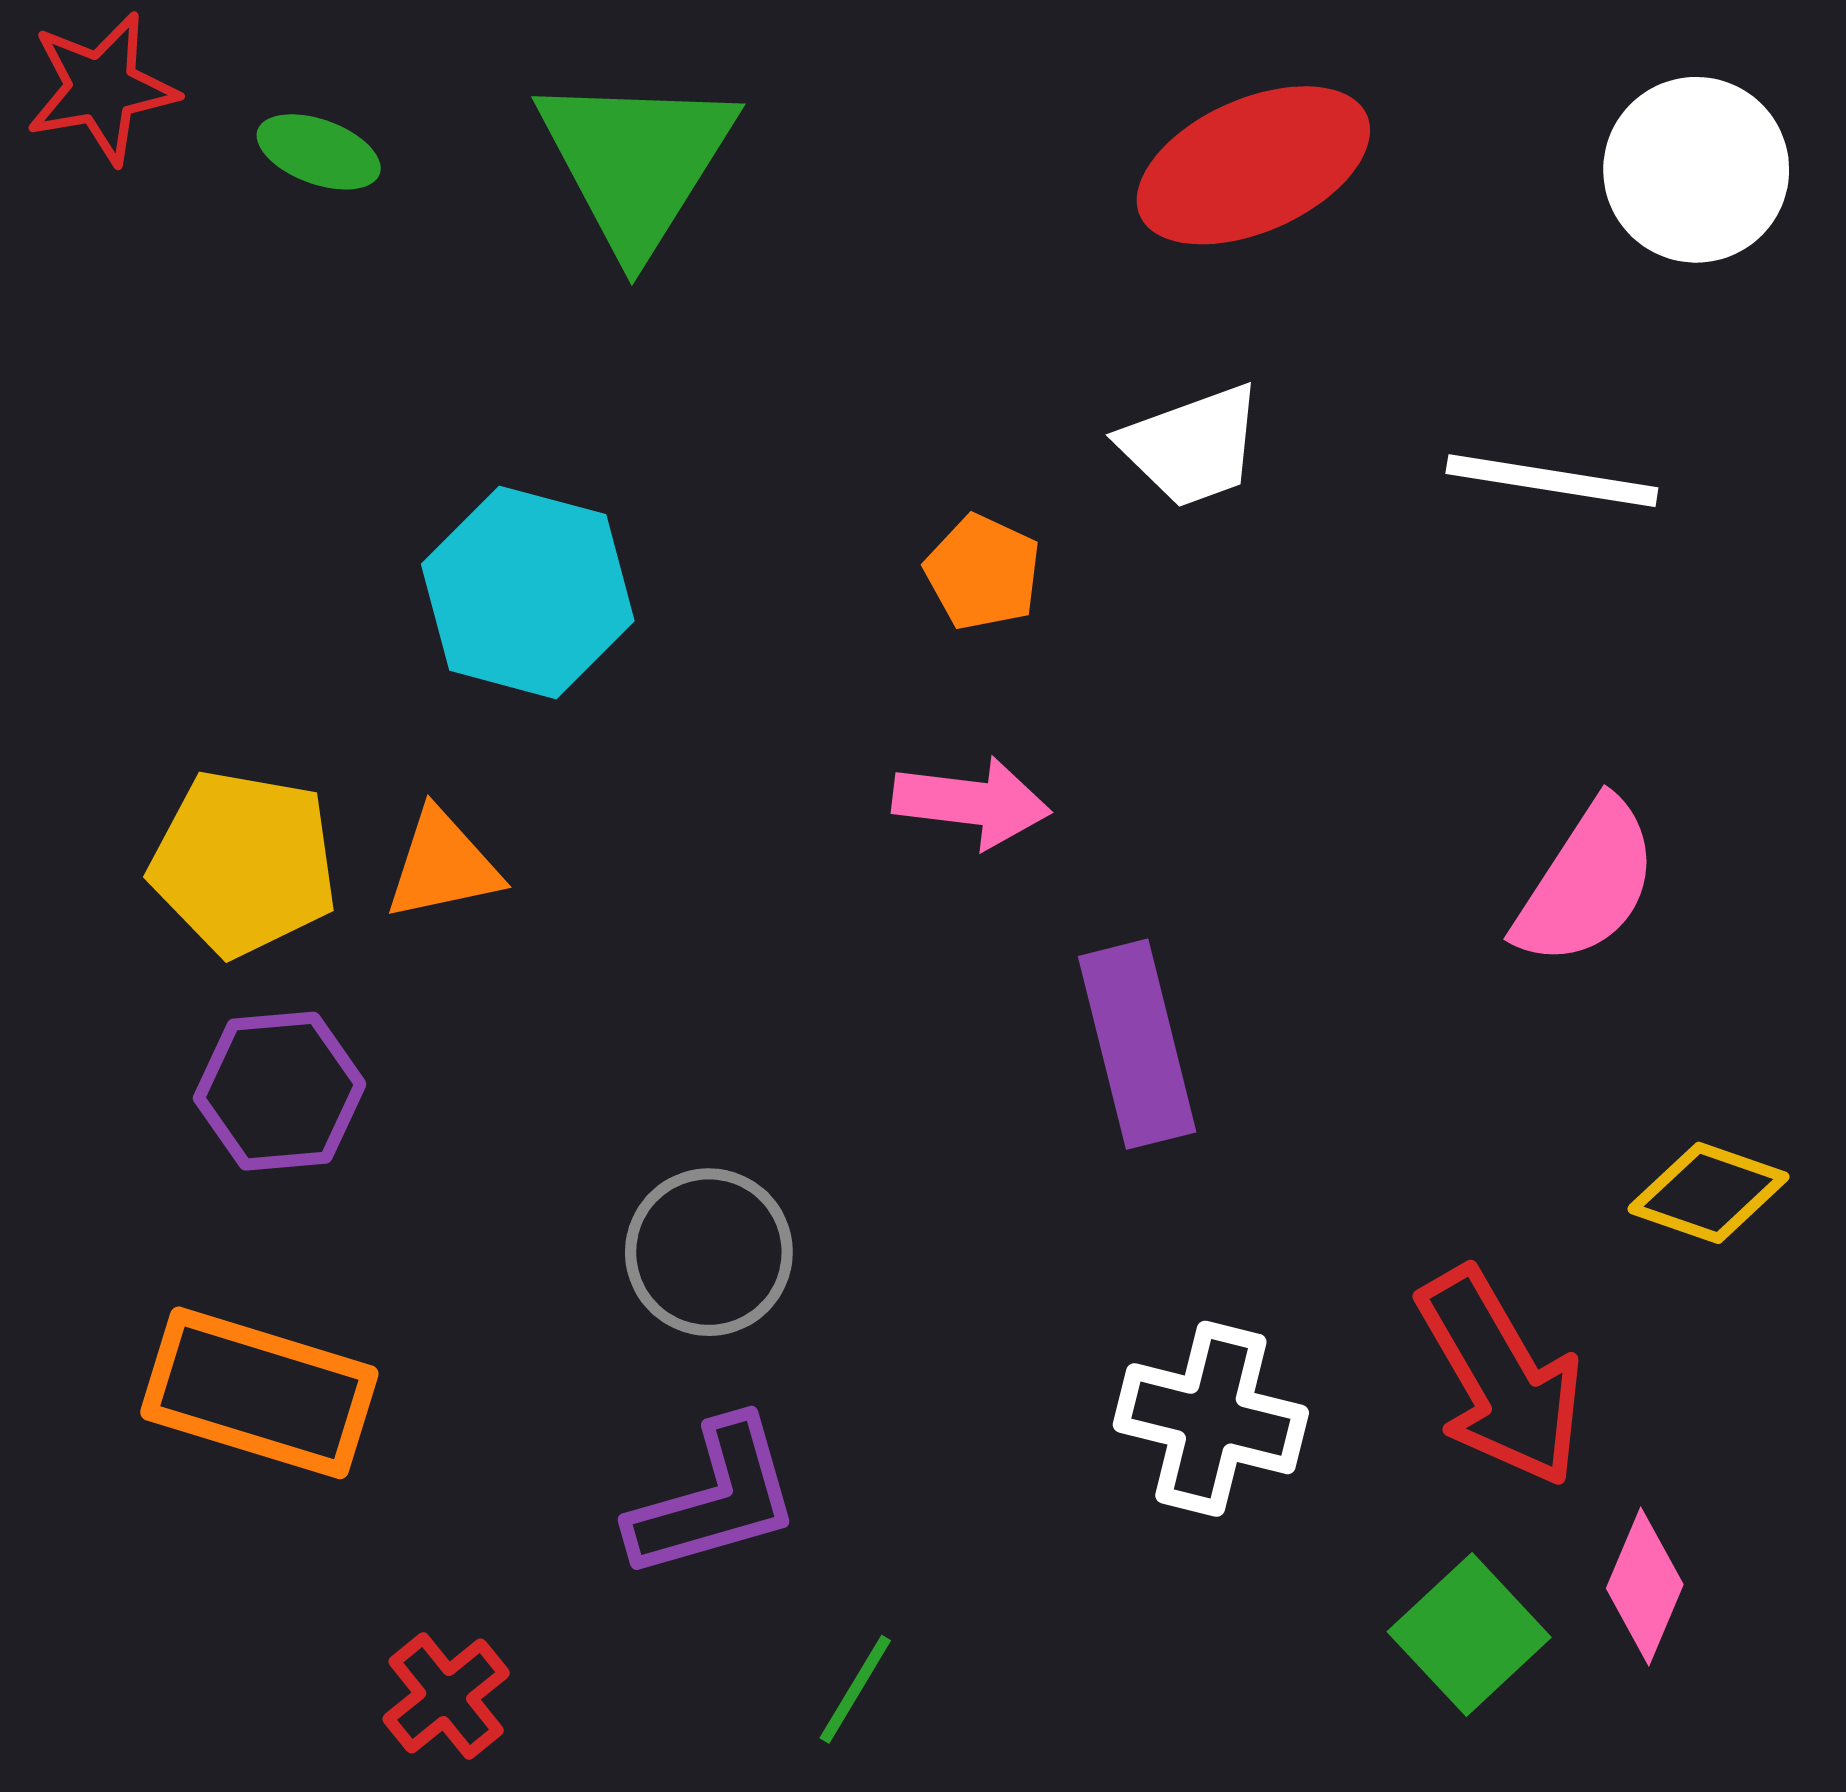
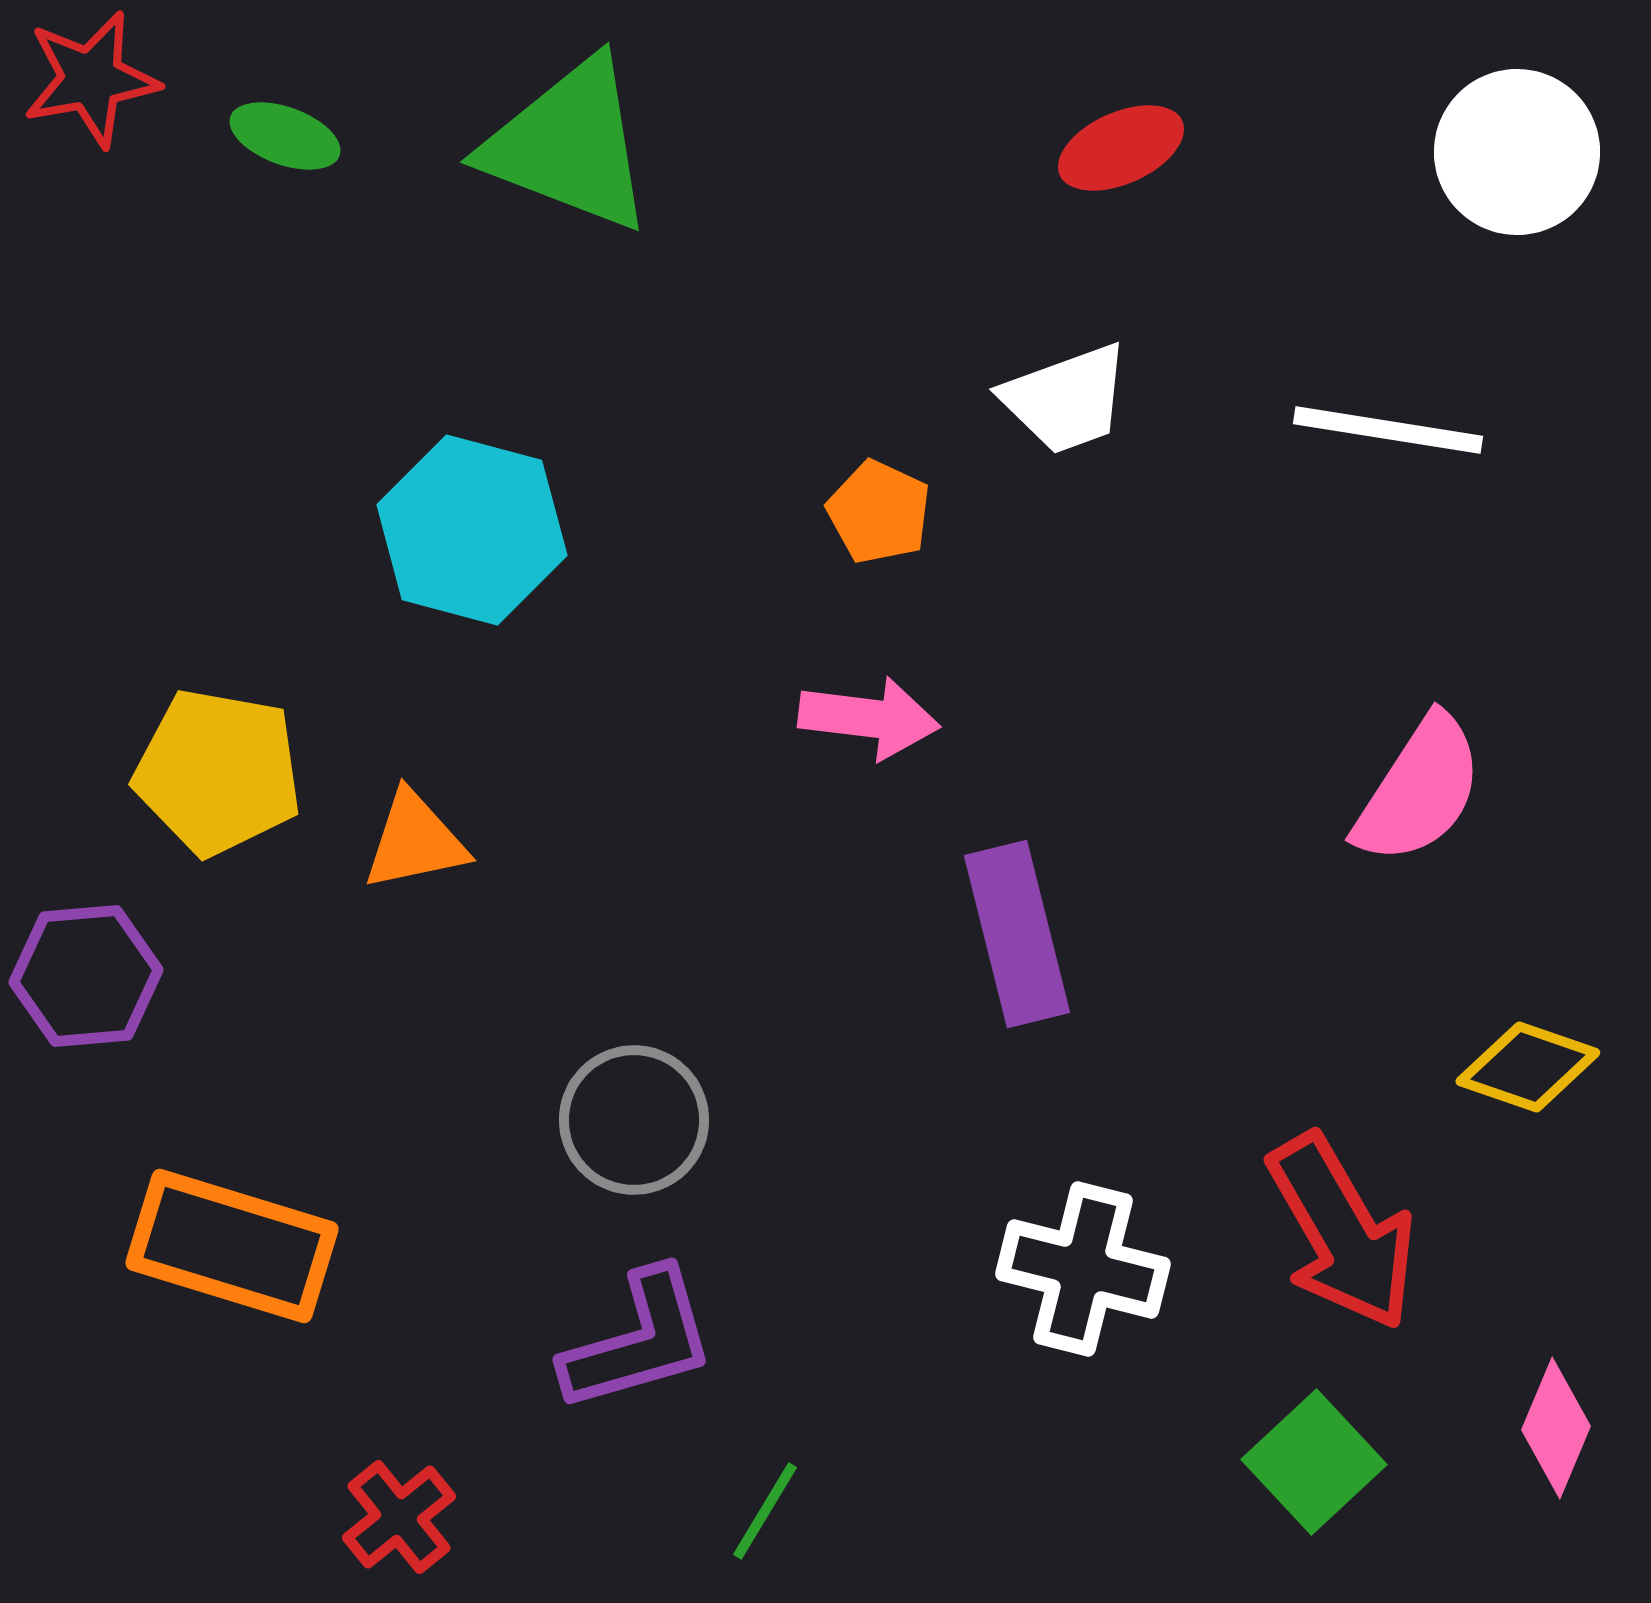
green triangle: (636, 162) -> (569, 145), turned -41
red ellipse: (1253, 165) -> (1121, 148), size x0.6
orange triangle: (443, 865) -> (415, 841), moved
purple hexagon: (280, 1091) -> (86, 976), moved
pink diamond: (1645, 1586) -> (1556, 1428), moved

